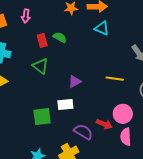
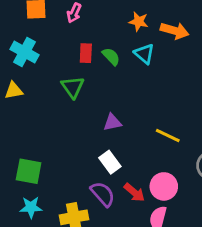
cyan triangle: (102, 28) -> (144, 54), moved
white rectangle: (65, 104) -> (110, 162), moved, turned 42
green square: (42, 117) -> (29, 171), moved

